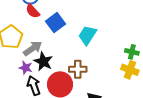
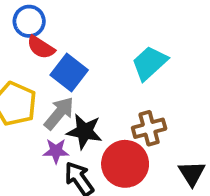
blue square: (56, 23) -> (69, 72), moved
cyan trapezoid: (87, 35) -> (150, 63), turned 30

